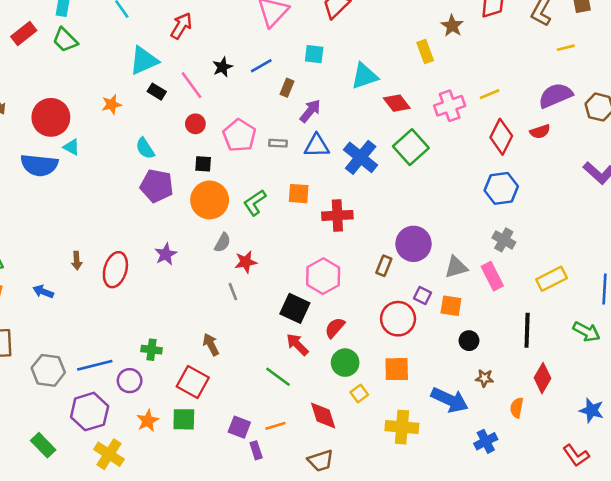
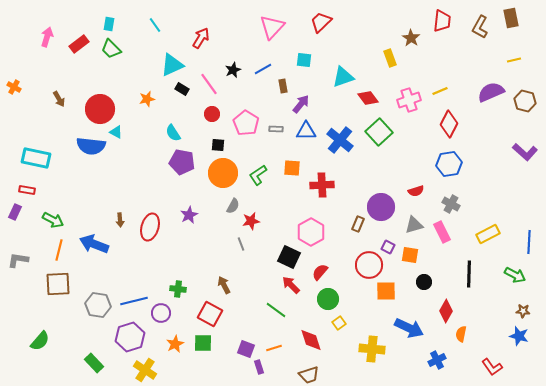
yellow line: (566, 48) -> (514, 60), moved
brown rectangle: (287, 88) -> (283, 86), turned -32
red semicircle: (540, 132) -> (416, 191), moved
blue arrow: (43, 292) -> (94, 244), size x1.8
orange square: (397, 369) -> (386, 291), moved
brown star: (484, 378) -> (523, 311), moved
red diamond: (543, 378) -> (446, 311), moved
red L-shape: (576, 455) -> (492, 367), moved

